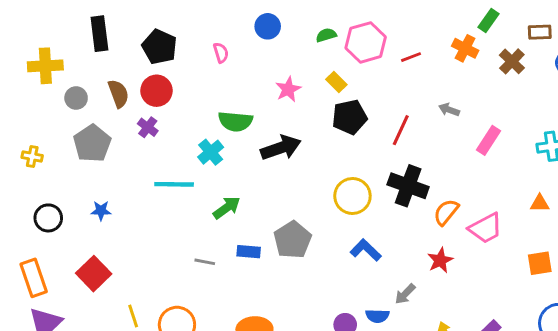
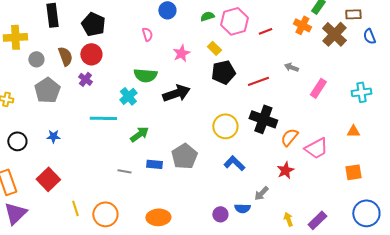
pink semicircle: (221, 53) -> (147, 34), moved
brown cross: (512, 61) -> (334, 34), size x1.4
red line: (401, 130) -> (258, 81), turned 45

